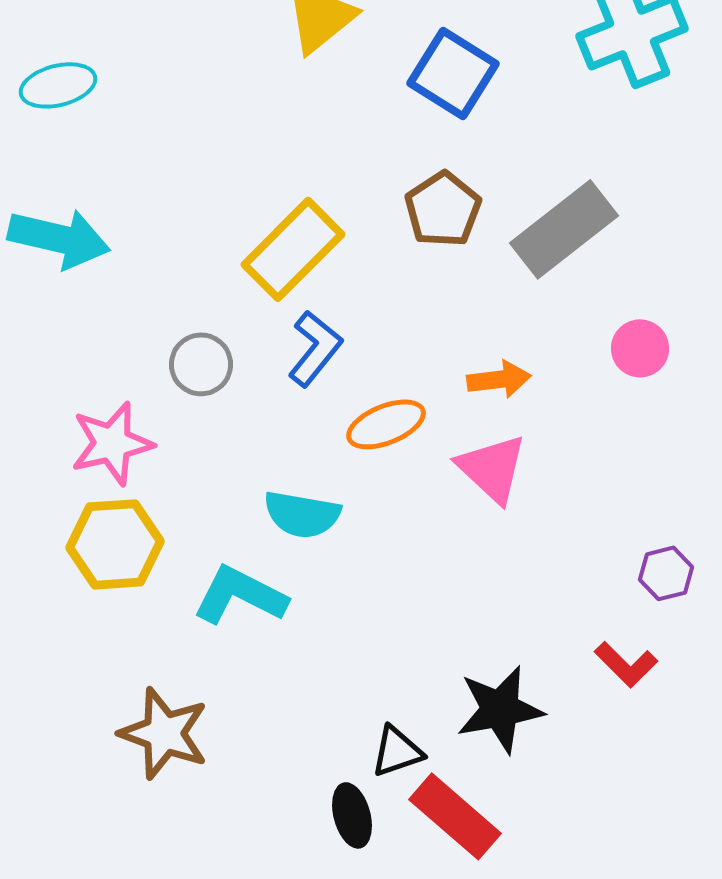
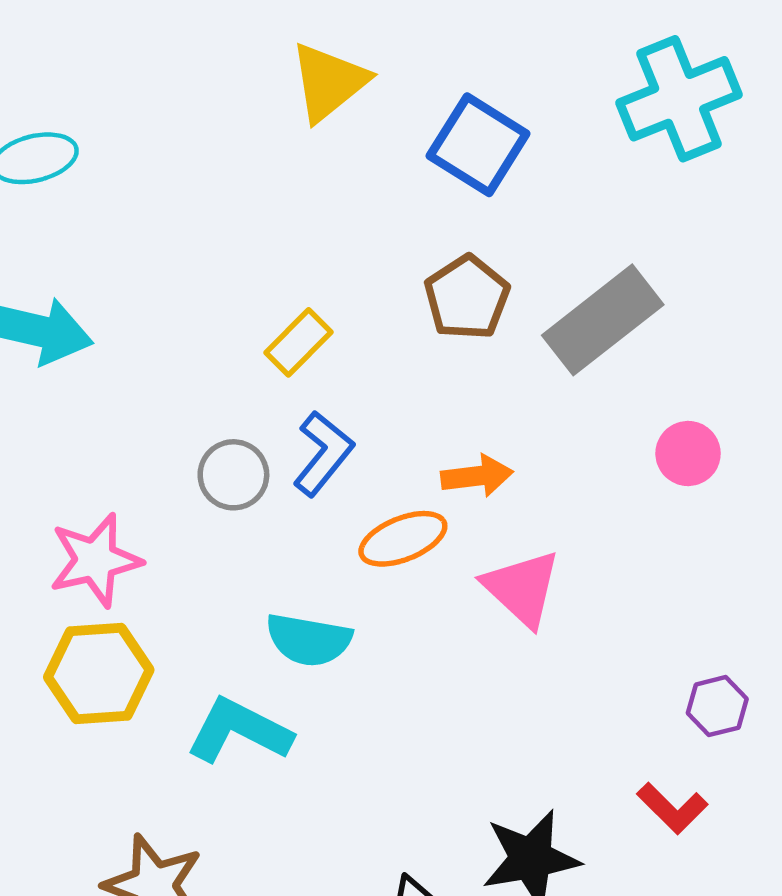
yellow rectangle: (293, 249) -> (299, 342), size x0.6
gray circle: (201, 364) -> (233, 475), moved
orange arrow: (499, 379) -> (477, 476), moved

